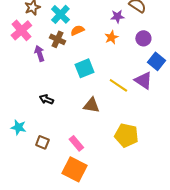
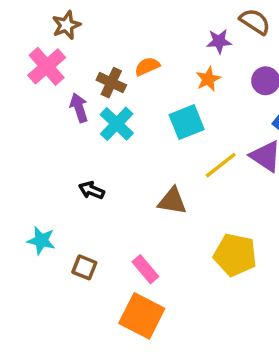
cyan cross: (60, 14) -> (117, 124), moved
cyan square: (84, 68) -> (187, 122), moved
yellow line: (118, 85) -> (221, 165), turned -72

